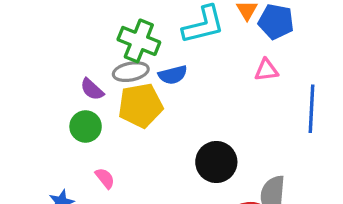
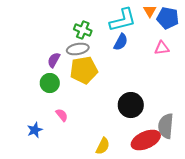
green cross: (139, 41) -> (83, 30), size x0.7
blue semicircle: (173, 75) -> (121, 42), moved, turned -48
purple semicircle: (92, 89) -> (54, 60), turned 77

